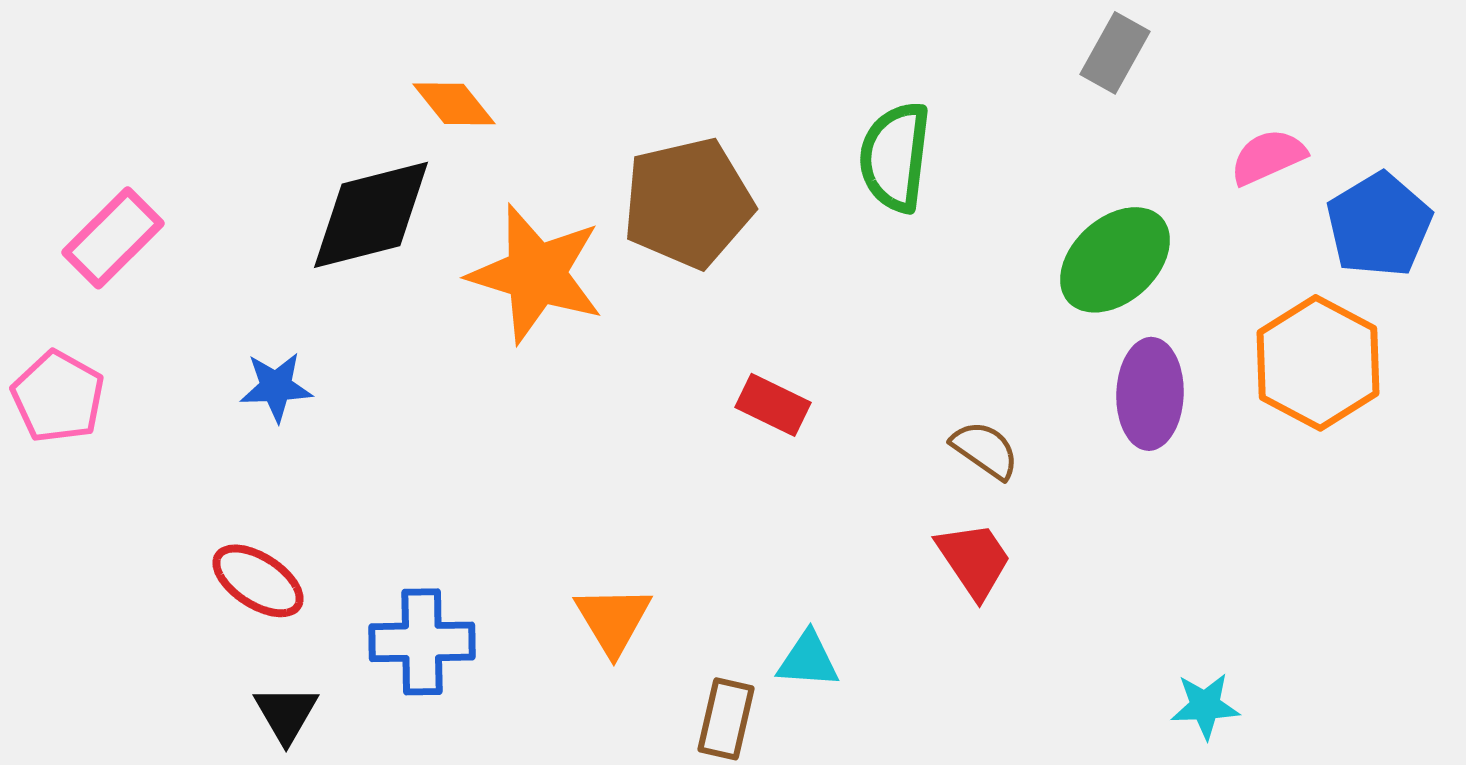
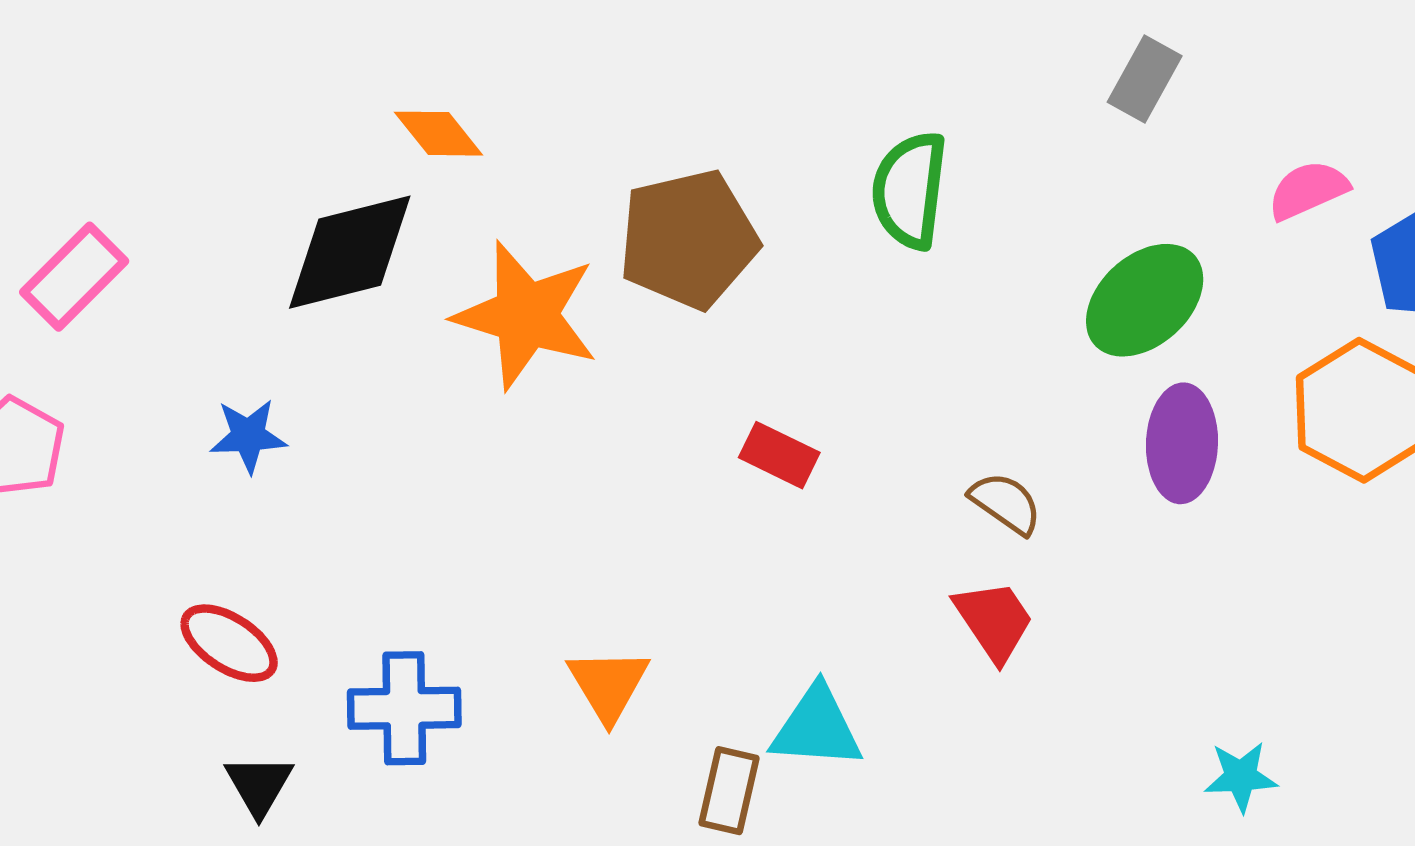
cyan triangle: (808, 660) -> (817, 728), size x1.4

